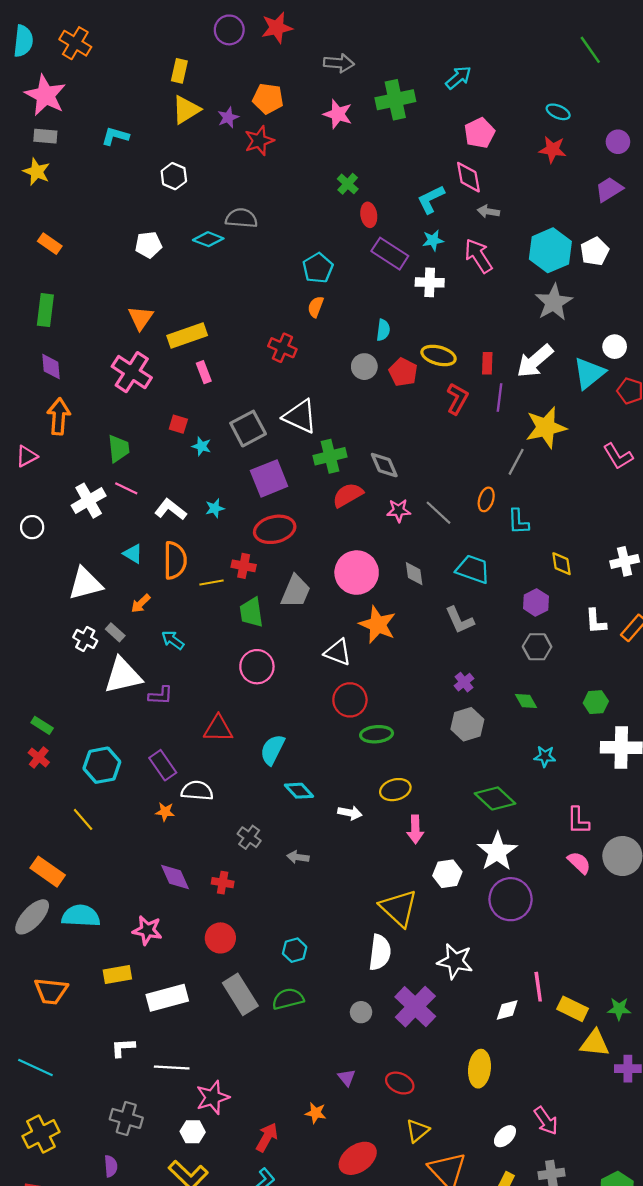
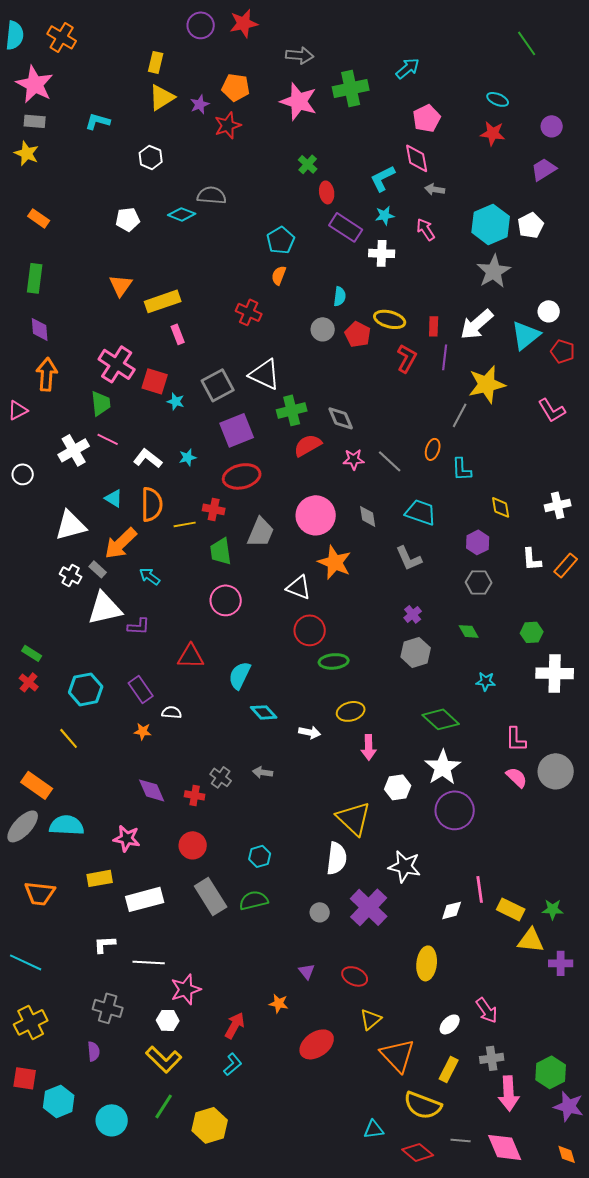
pink star: (338, 114) -> (299, 101), size x1.4
pink arrow: (478, 256) -> (426, 229), size x0.7
pink cross: (132, 372) -> (117, 364), moved
red square: (178, 424) -> (155, 381), size x1.5
orange arrow: (141, 604) -> (121, 543), size x1.8
white semicircle: (197, 791) -> (172, 712), size x0.7
gray cross: (249, 837) -> (221, 777), moved

